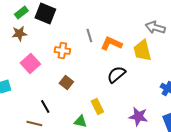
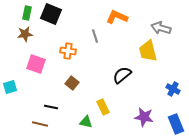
green rectangle: (21, 12) -> (27, 13), turned -40
orange L-shape: (111, 44) -> (117, 17), moved
pink square: (30, 64) -> (36, 64), turned -30
black line: (45, 106) -> (51, 107), turned -48

